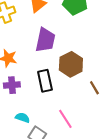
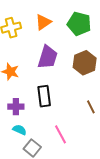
brown hexagon: (71, 64) -> (85, 63), moved
purple cross: (12, 85) -> (16, 107), moved

